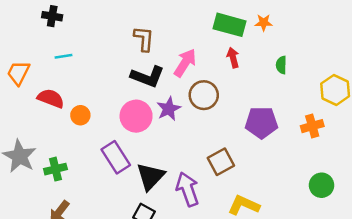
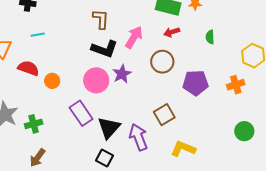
red arrow: (233, 58) -> (172, 32), turned -91
brown circle: (204, 95) -> (162, 62), moved

